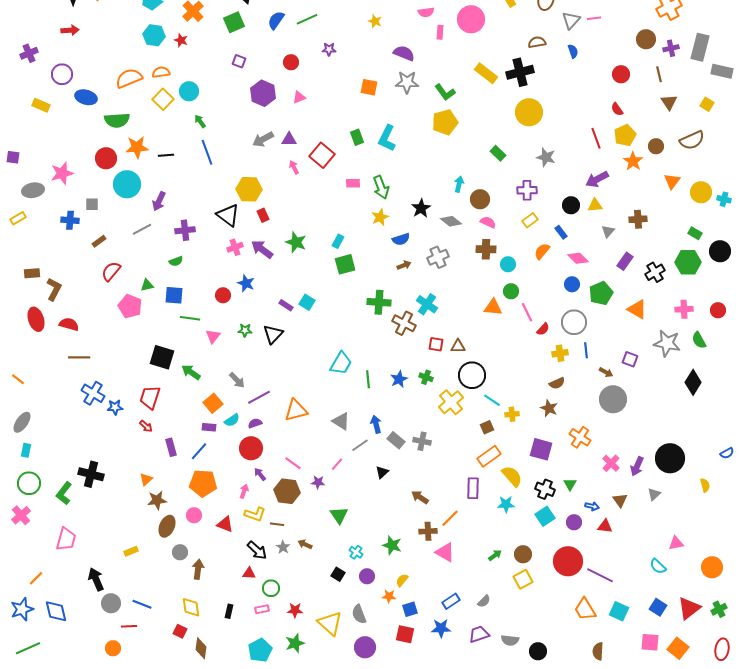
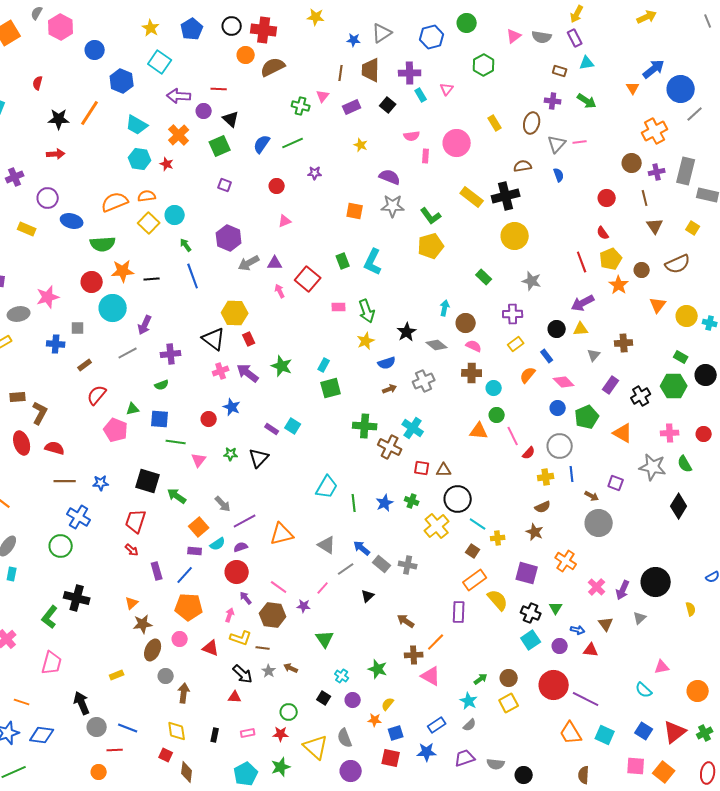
purple hexagon: (263, 93) -> (229, 238), moved
blue star: (115, 407) -> (101, 483), moved
blue arrow: (376, 424) -> (362, 548), turned -36
brown square: (487, 427) -> (473, 551), turned -32
green circle: (29, 483) -> (61, 546), moved
cyan star: (506, 504) -> (469, 701), moved, turned 30
orange line: (36, 578) -> (22, 702), turned 63
green circle: (271, 588) -> (289, 712), moved
blue diamond: (56, 611) -> (42, 735), turned -70

